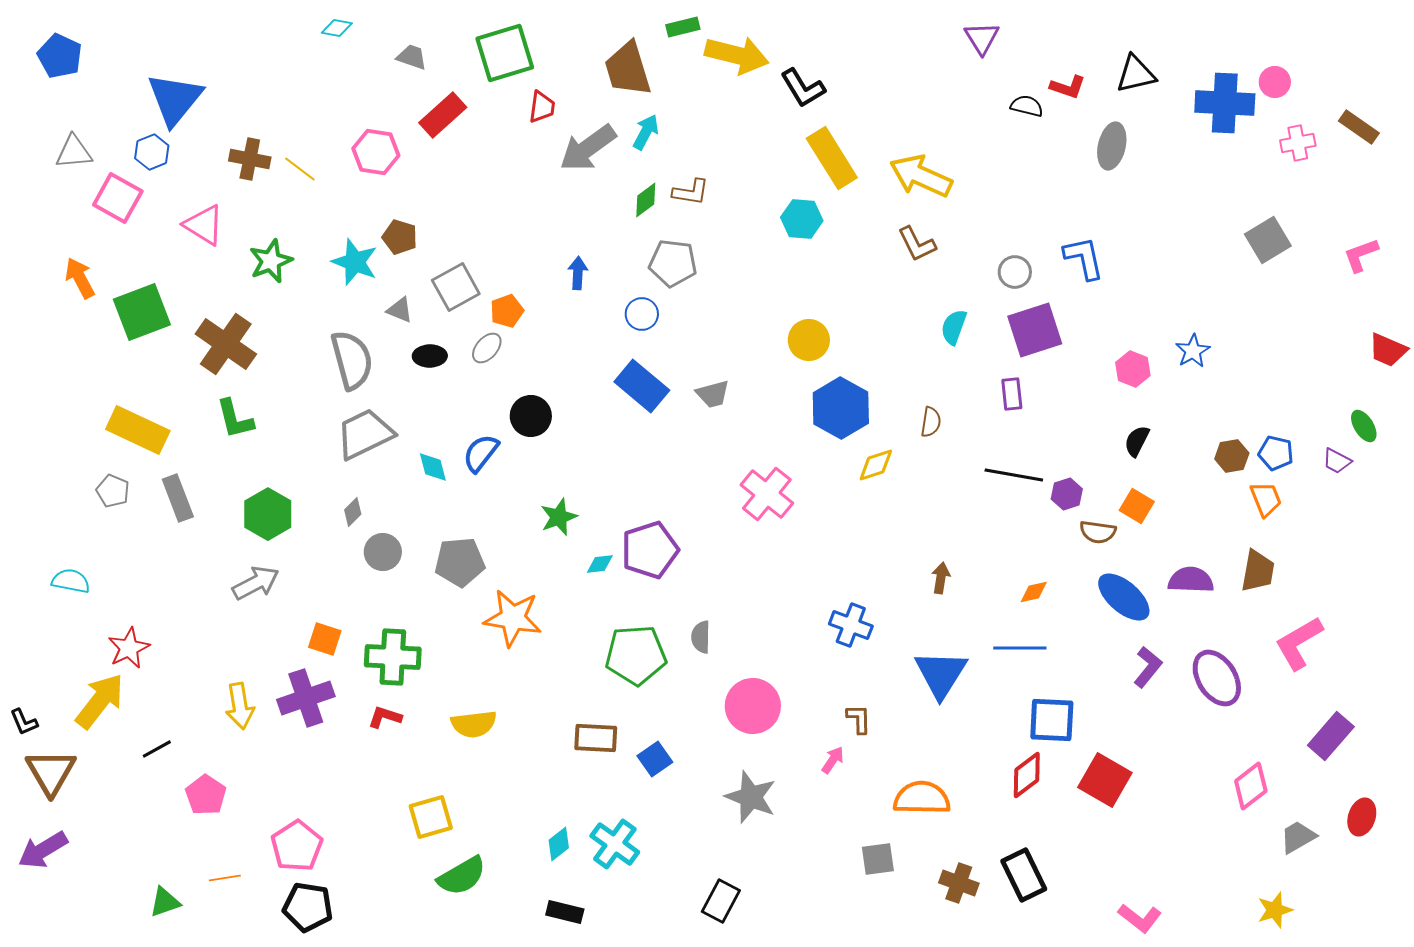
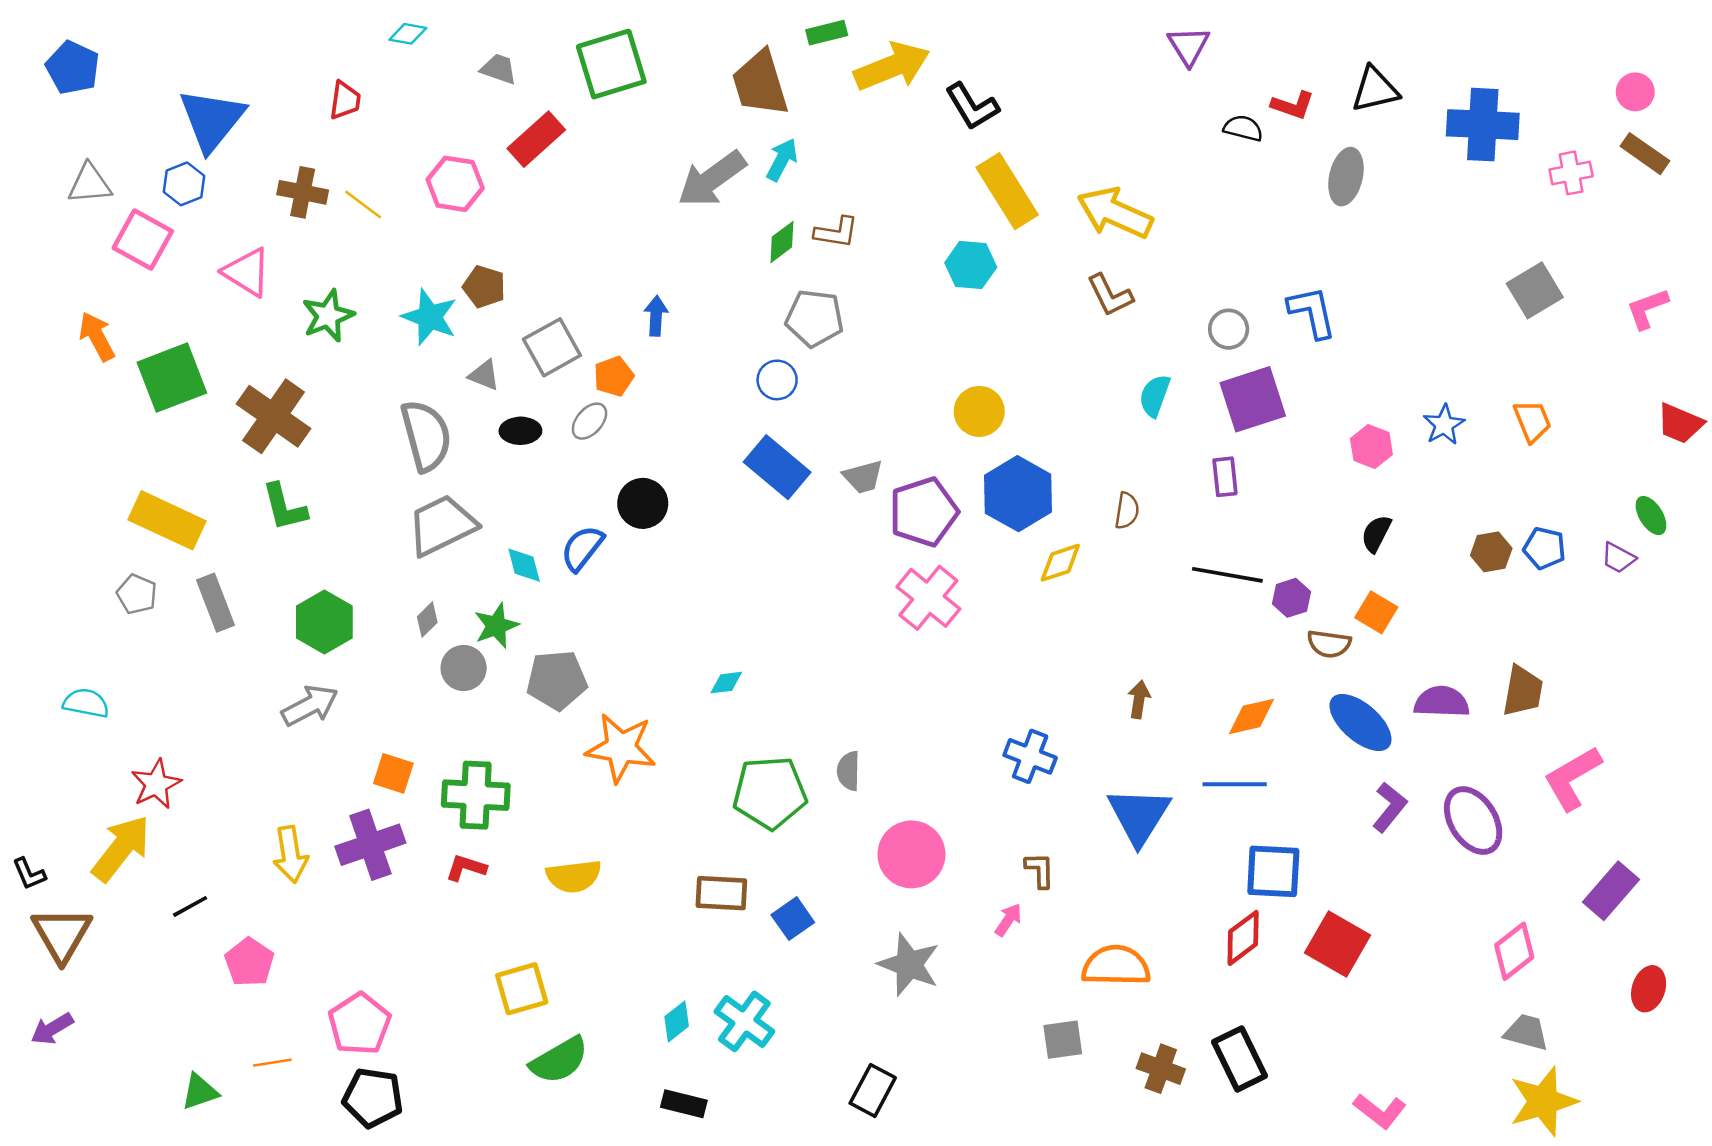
yellow arrow: (737, 55) -> (892, 66), turned -36
pink circle: (1275, 82) -> (1635, 92), moved
red trapezoid: (542, 107) -> (345, 100), moved
blue arrow: (578, 273) -> (656, 316), moved
orange trapezoid: (1266, 499) -> (1532, 421), moved
green star: (559, 517) -> (496, 626), moved
purple pentagon: (650, 550) -> (924, 512), moved
orange diamond: (1034, 592) -> (1252, 716), size x1.4
gray trapezoid: (1298, 837) -> (1526, 1032), moved, turned 45
purple arrow: (43, 850) -> (52, 1029), size x0.7
yellow star: (1275, 910) -> (1543, 1101), size x1.6

